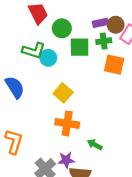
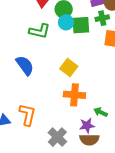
cyan circle: (48, 58) -> (66, 22), moved
purple star: (66, 160) -> (87, 126), moved

